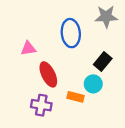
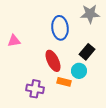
pink triangle: (28, 48) -> (14, 41), moved
red ellipse: (48, 74) -> (53, 61), moved

